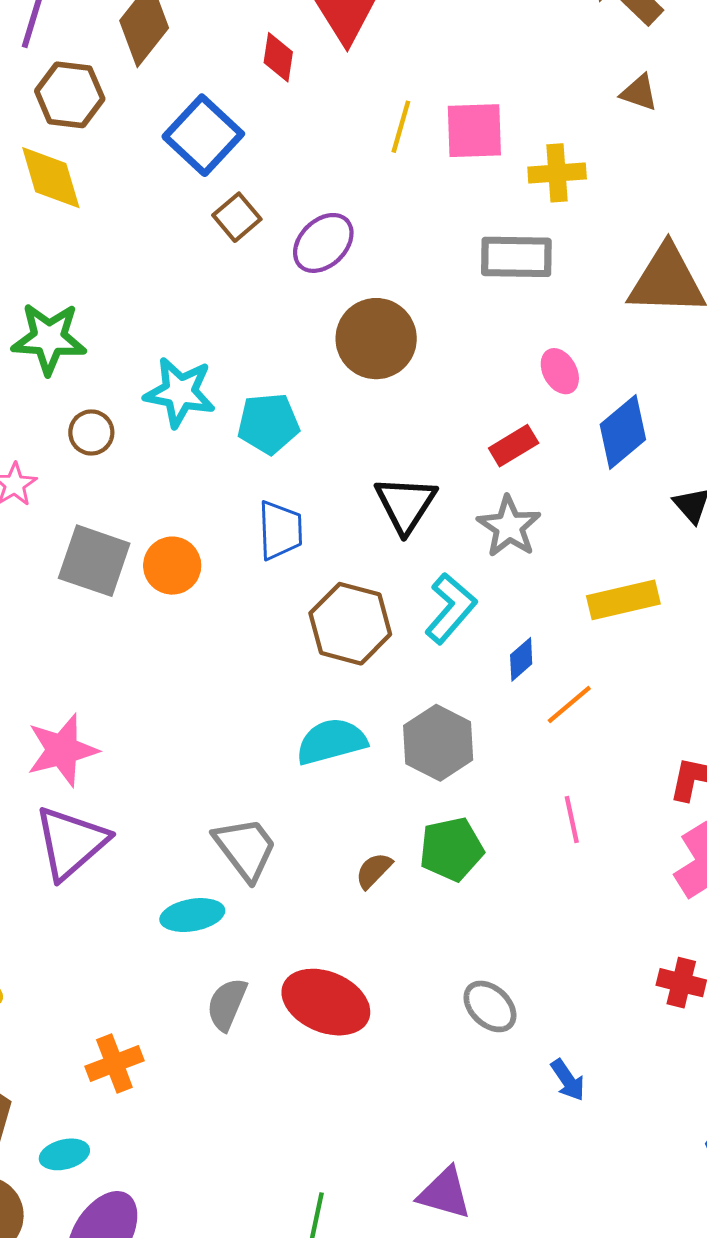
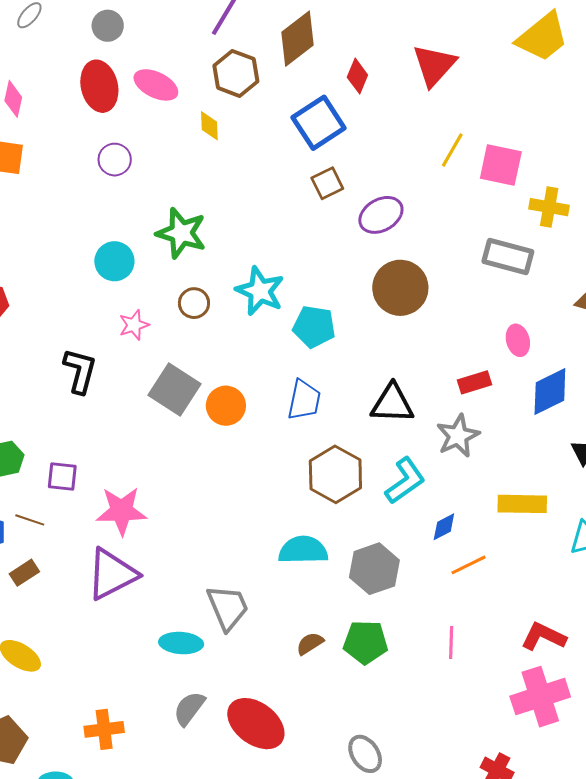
red diamond: (278, 57) -> (357, 76), moved
yellow diamond: (51, 178) -> (209, 126), size x0.6
black triangle: (406, 504) -> (392, 404), turned 45

